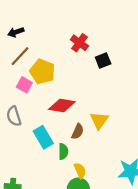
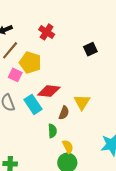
red cross: (79, 43) -> (47, 32), moved
black square: (103, 60) -> (90, 49), moved
cyan rectangle: (43, 137) -> (33, 104), moved

